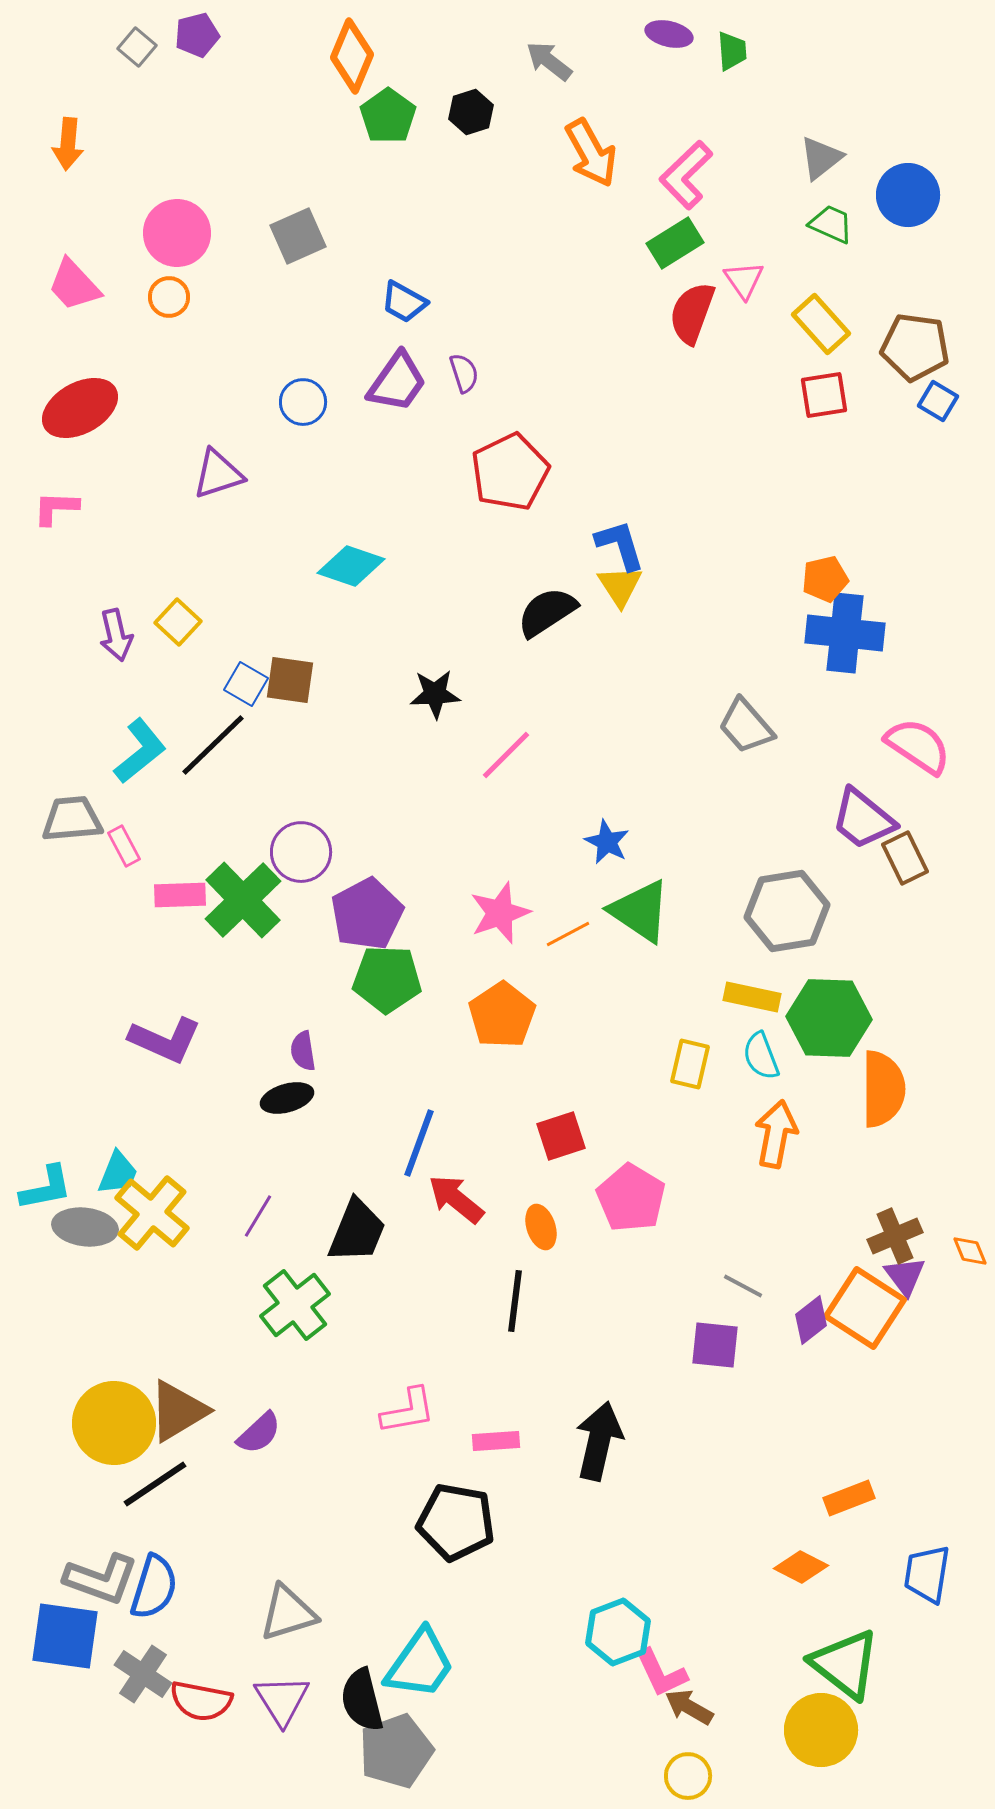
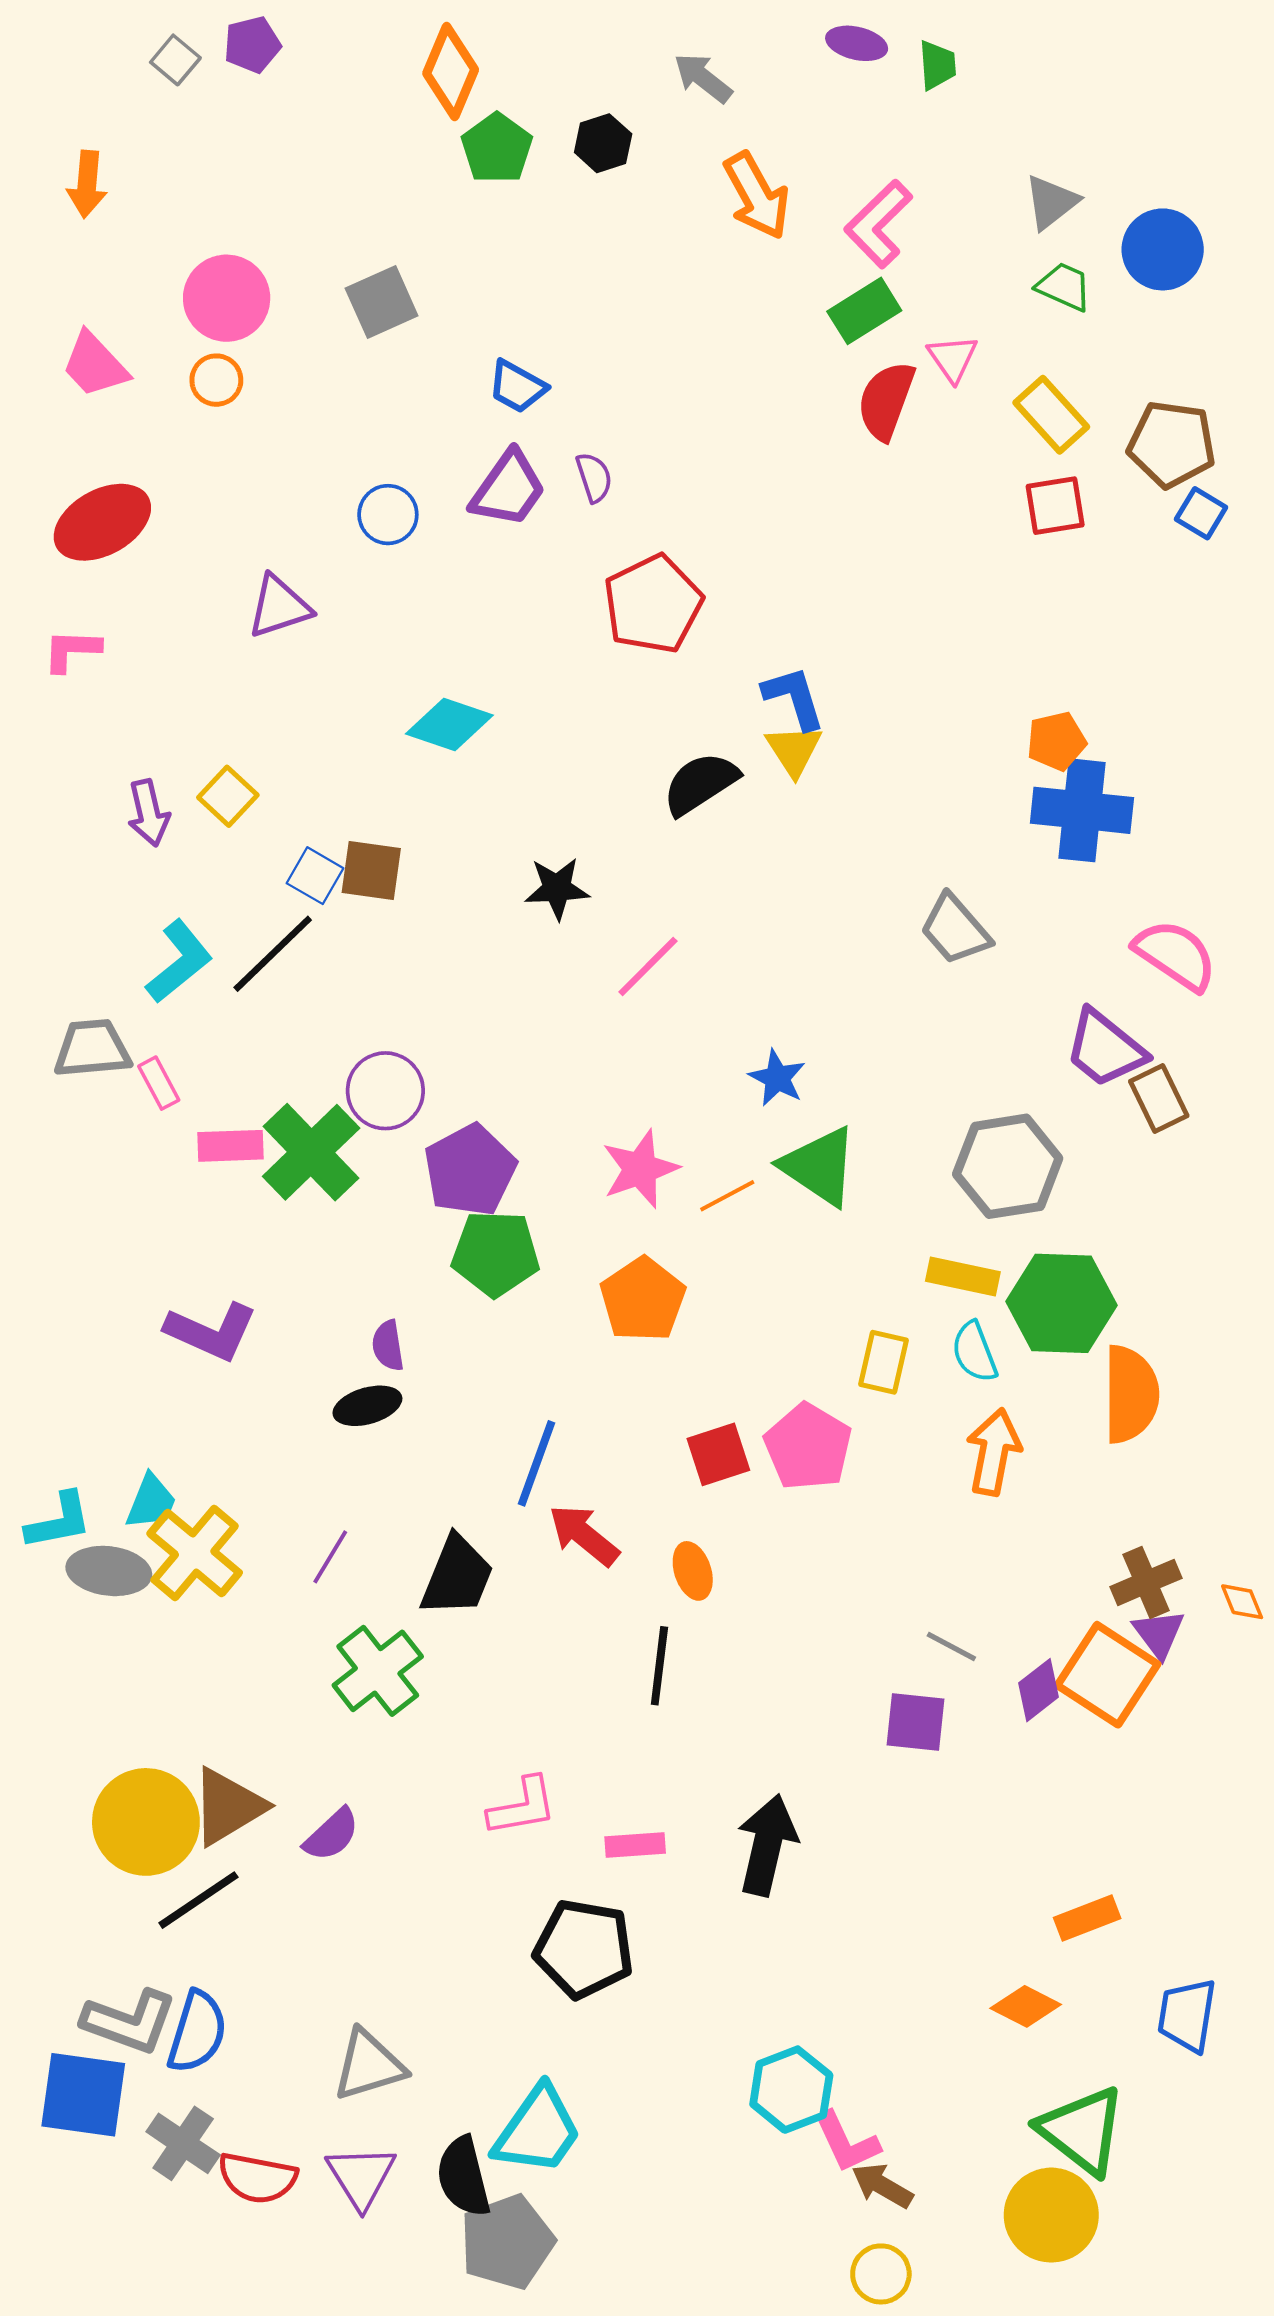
pink pentagon: (631, 1198) -> (808, 1447), moved

